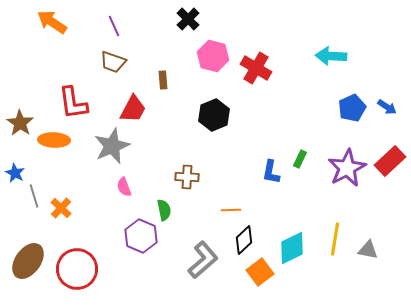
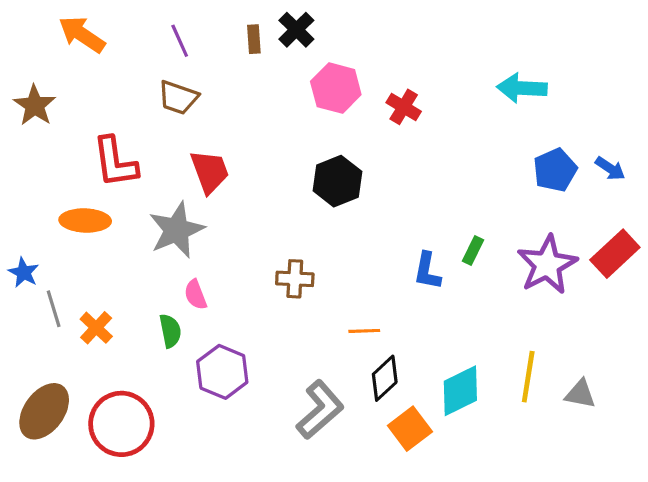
red cross: (256, 68) -> (404, 107), size x0.7
brown rectangle: (163, 80) -> (254, 39), moved
red trapezoid: (133, 109) -> (210, 172), turned -48
brown star: (20, 123) -> (35, 105), moved
green semicircle: (164, 210) -> (170, 331), moved

